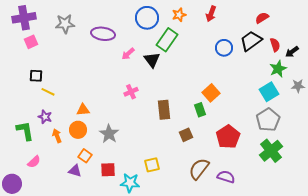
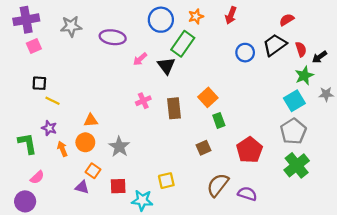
orange square: (211, 93) -> (208, 97), moved
brown rectangle: (164, 110) -> (174, 108), moved
purple circle: (12, 184) -> (25, 201), moved

